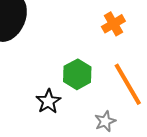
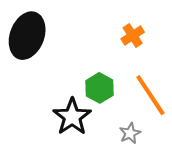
black star: (48, 101) -> (72, 117), size x1.5

